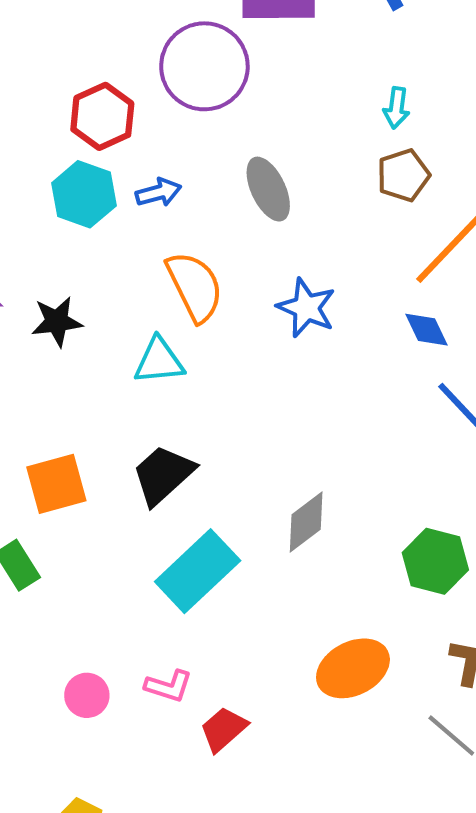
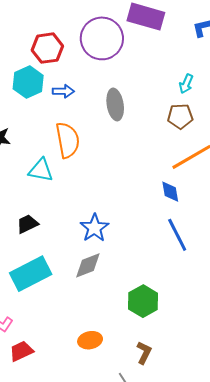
blue star: (306, 308) -> (94, 228), moved
black trapezoid: (163, 475) -> (27, 224), size x0.7
orange ellipse: (353, 668) -> (90, 340), size x0.7

